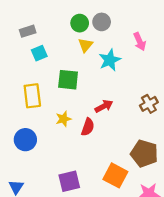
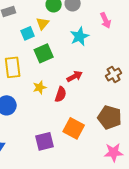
yellow triangle: (85, 45) -> (43, 23), moved
cyan square: (39, 53) -> (28, 33), moved
green square: (68, 80) -> (44, 53), turned -30
orange square: (115, 175) -> (74, 128), moved

